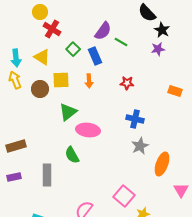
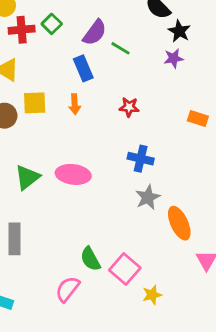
red cross: (52, 29) -> (22, 30), turned -36
green square: (73, 49) -> (52, 24), moved
green triangle: (68, 112) -> (27, 177), moved
green semicircle: (72, 155) -> (90, 259), moved
orange ellipse: (162, 164) -> (179, 223), turned -45

